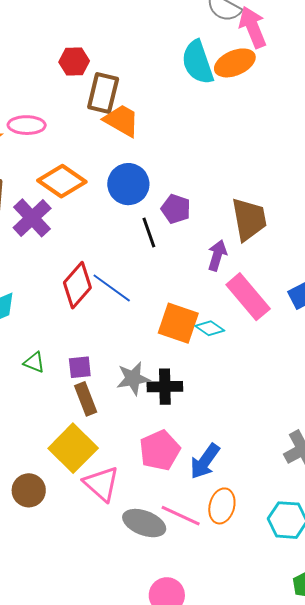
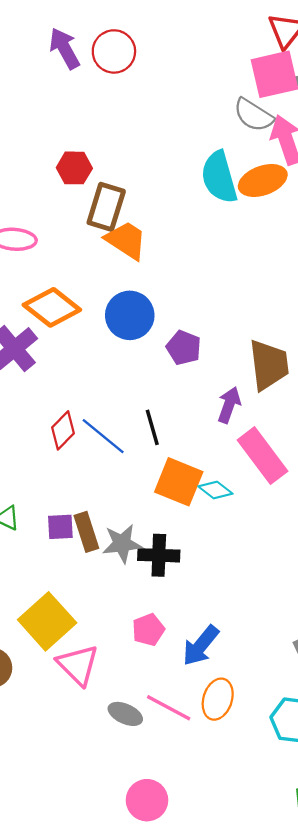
black line: (149, 232) -> (152, 427), moved
red diamond: (77, 285) -> (63, 430), size x0.7
brown rectangle: (86, 399) -> (86, 532), moved
pink pentagon: (160, 450) -> (148, 630), size x0.7
gray ellipse: (144, 523) -> (125, 714), size x0.7

